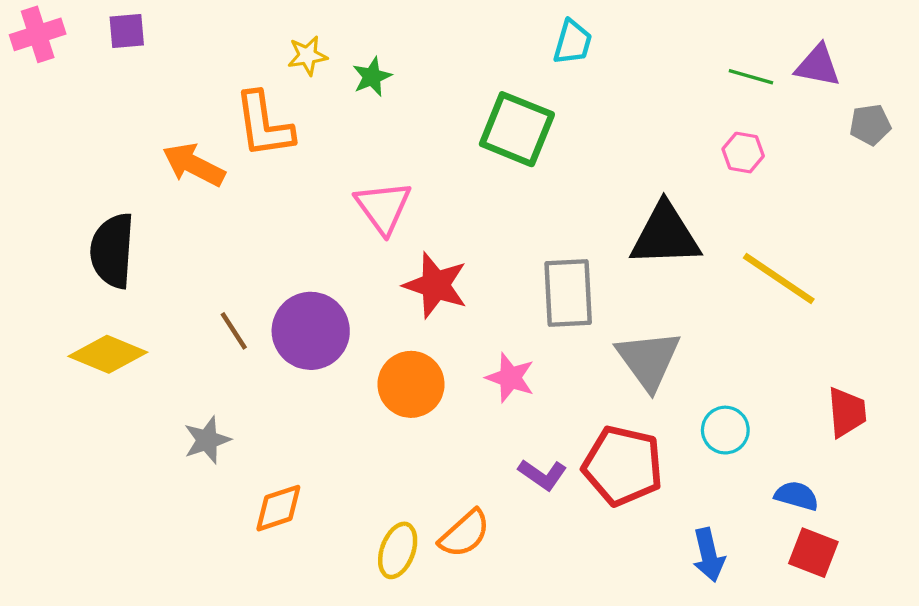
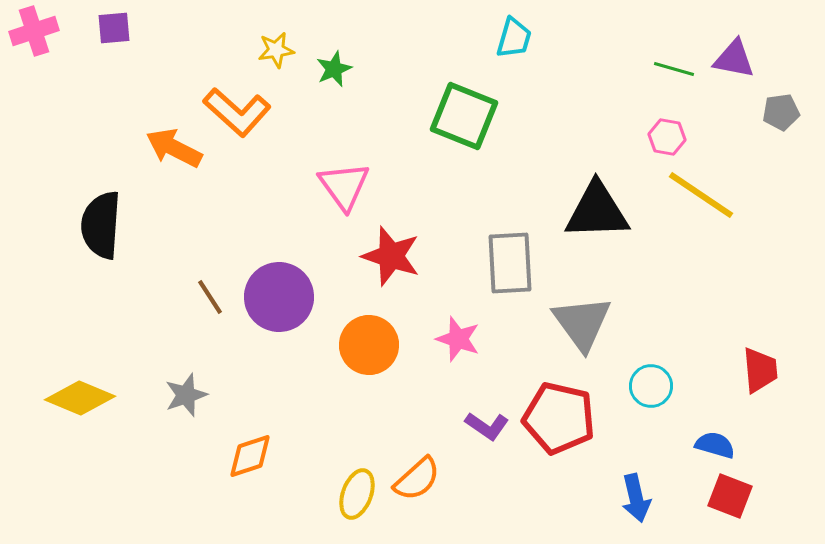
orange L-shape: (264, 125) -> (237, 112), turned -40
yellow line: (779, 278) -> (701, 195), moved
yellow diamond: (108, 354) -> (80, 398), moved

